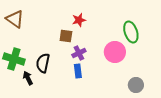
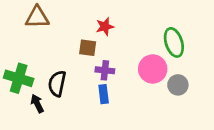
brown triangle: (15, 19) -> (37, 17), moved, turned -36
purple cross: (79, 53) -> (105, 70), turned 32
gray circle: (136, 85) -> (178, 85), moved

